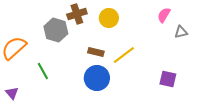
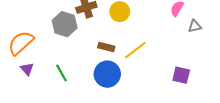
green line: (43, 71) -> (61, 73), moved
purple triangle: (12, 93) -> (27, 69), moved

